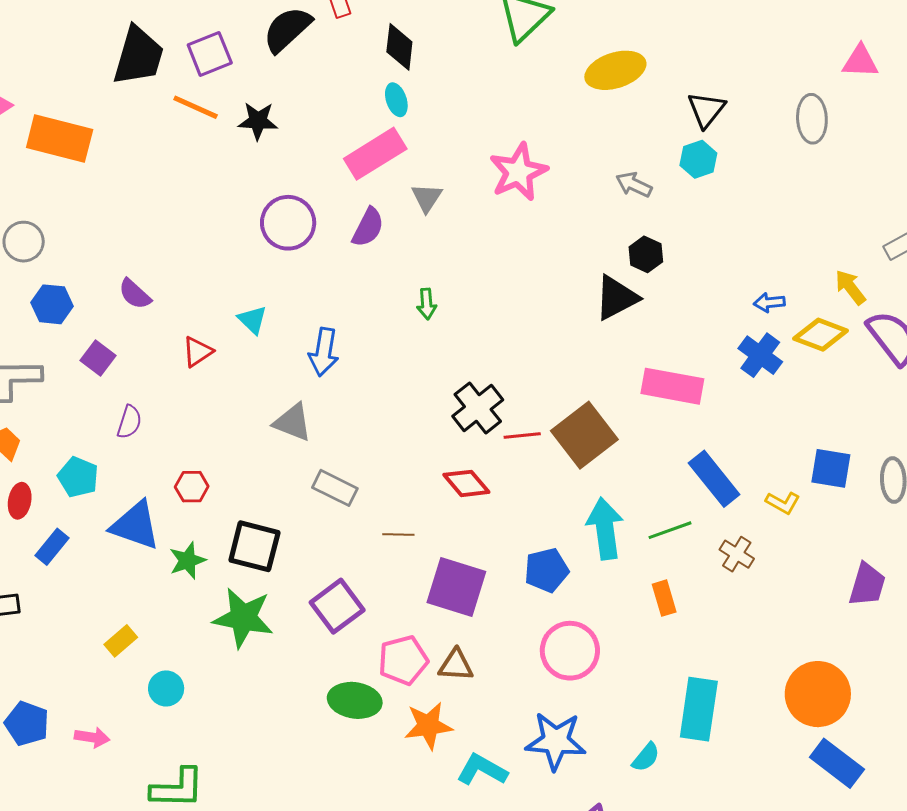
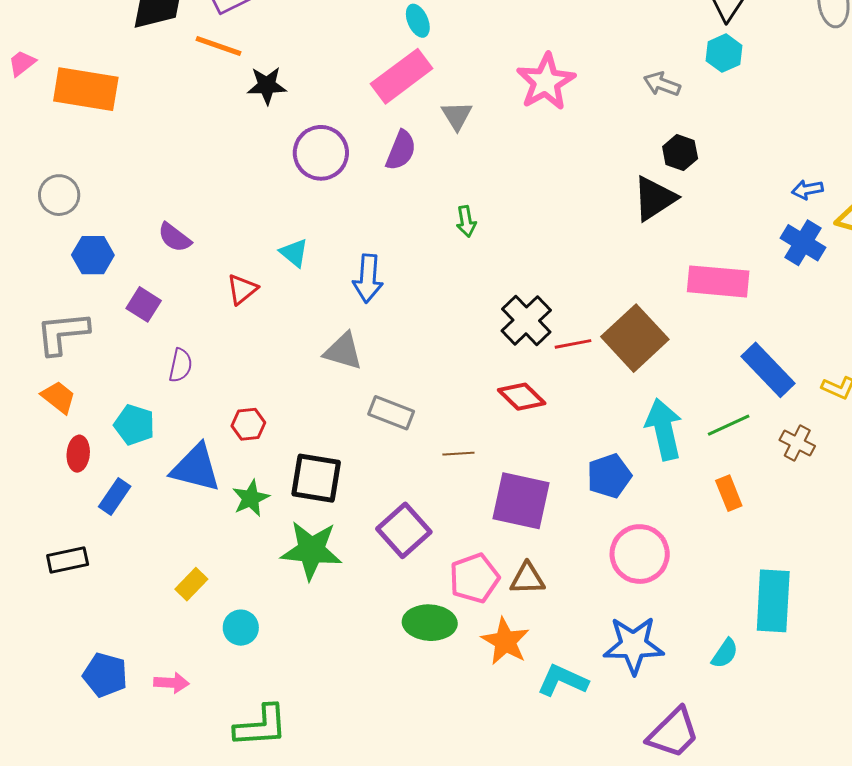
black star: (258, 121) -> (267, 85), moved
orange star: (428, 726) -> (505, 641), turned -30

